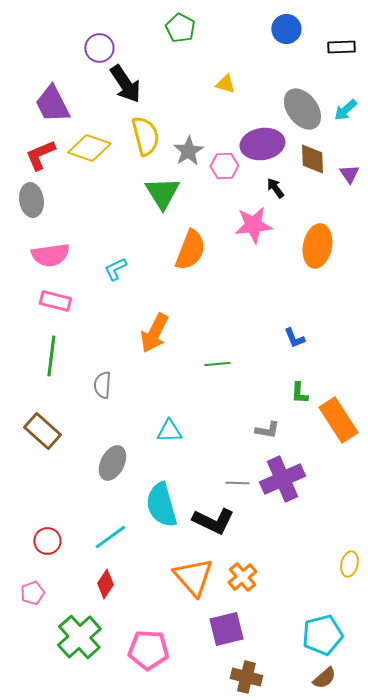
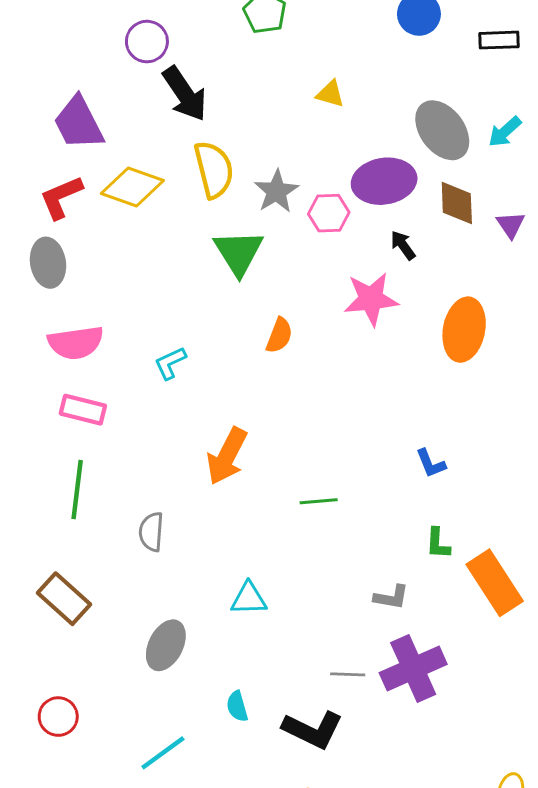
orange semicircle: (190, 250) -> (279, 335), size x0.6
cyan semicircle: (161, 505) -> (237, 706), size x0.5
red circle: (47, 541) -> (58, 717), moved

